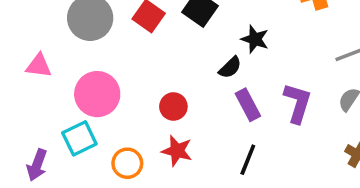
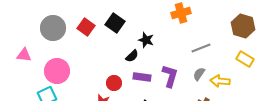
purple rectangle: (248, 105) -> (142, 77), turned -54
red circle: (173, 106) -> (114, 83), moved

